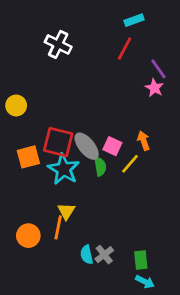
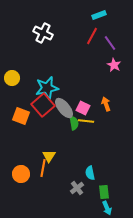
purple line: (158, 69) -> (110, 43), moved
red square: (58, 142) -> (43, 105), turned 35
orange square: (28, 157) -> (21, 116), turned 36
yellow line: (130, 164) -> (86, 121), moved, turned 56
cyan star: (64, 169) -> (47, 88), moved, turned 30
cyan semicircle: (87, 255) -> (90, 173), moved
cyan arrow: (145, 282) -> (107, 208), turned 40

